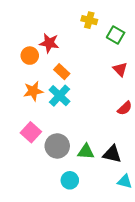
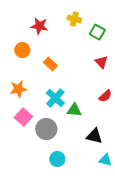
red star: (49, 43) -> (39, 26), moved
orange star: (33, 91) -> (18, 89), moved
cyan cross: (60, 96) -> (55, 98), moved
green triangle: (86, 152) -> (74, 110), moved

